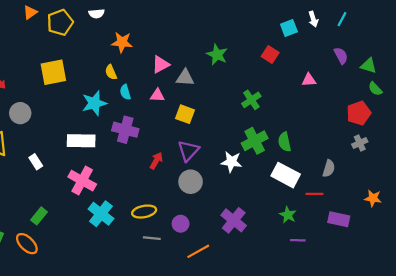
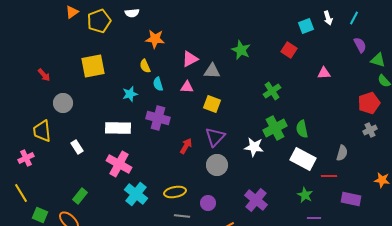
purple semicircle: (341, 56) -> (360, 45), moved
cyan star: (94, 103) -> (130, 94), size x0.7

